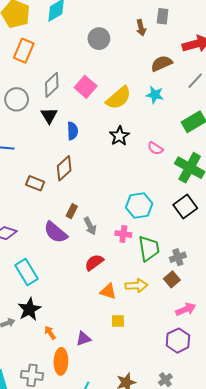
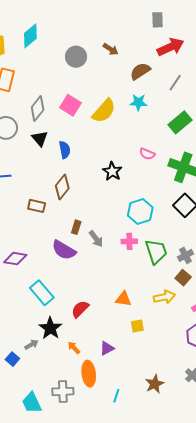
gray rectangle: (163, 16) -> (158, 20), moved
brown arrow: (141, 28) -> (111, 49), moved, turned -35
black star: (119, 136) -> (112, 171), moved
red semicircle: (94, 262) -> (80, 309), moved
yellow arrow: (136, 286) -> (164, 297), moved

